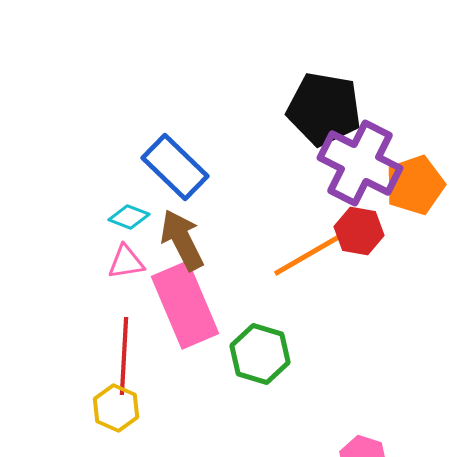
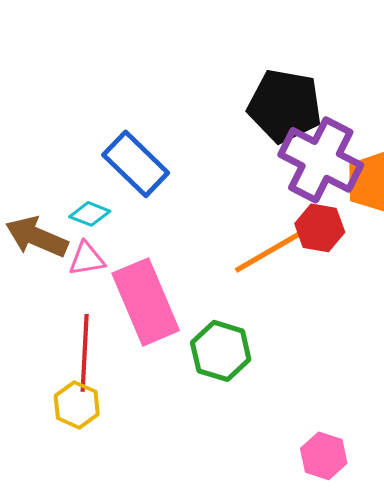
brown arrow: (182, 240) -> (37, 237), moved, turned -40

